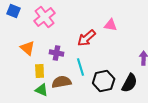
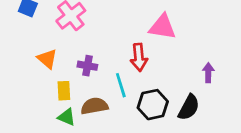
pink triangle: (111, 25) -> (162, 27), size x1.5
red arrow: (87, 38) -> (139, 57), moved, turned -54

